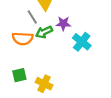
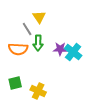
purple star: (63, 23) -> (60, 49), moved
green arrow: (44, 32) -> (38, 43), turned -63

